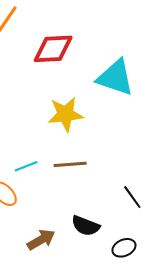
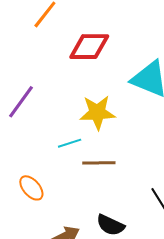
cyan line: (26, 166) -> (70, 143), moved

